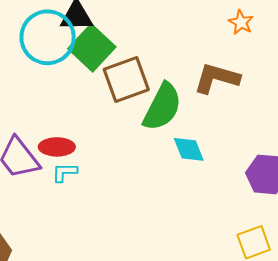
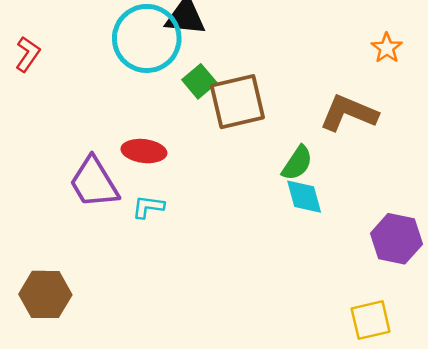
green square: (92, 48) -> (199, 81), moved, size x0.6
green semicircle: (162, 107) -> (297, 163), moved, size x0.6
red ellipse: (57, 147) -> (144, 151), moved

